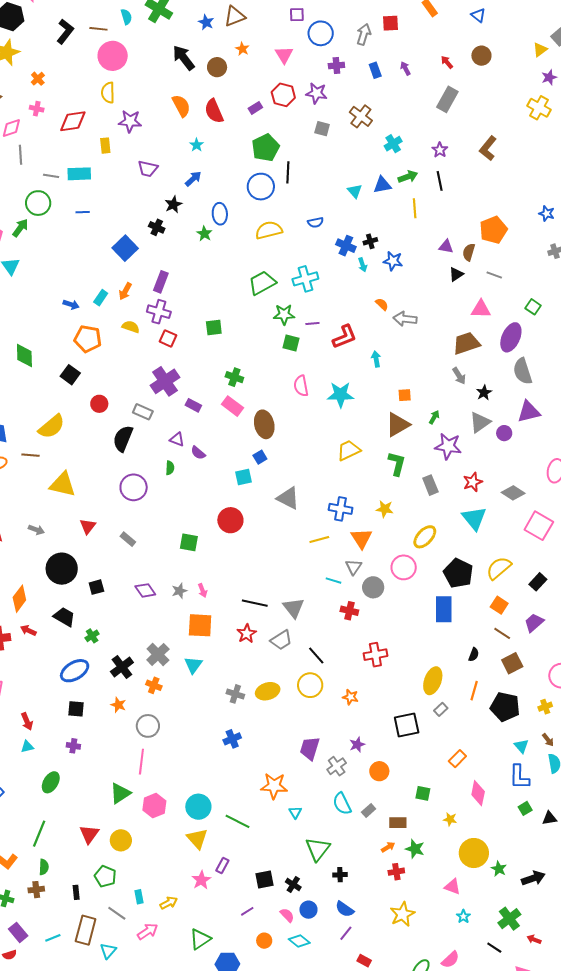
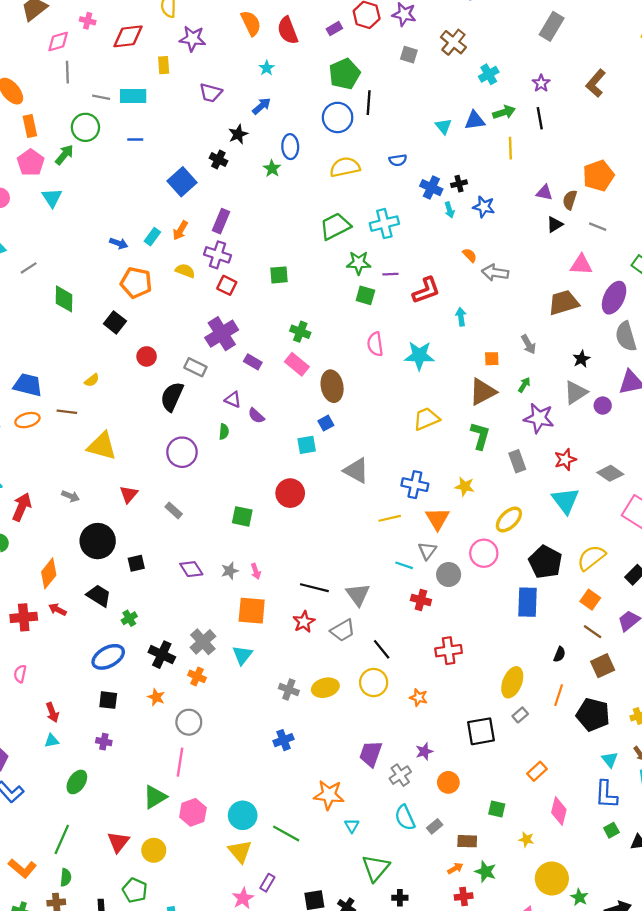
gray arrow: (459, 376) -> (528, 344), moved
yellow semicircle: (52, 427) -> (92, 380), size x0.5
black cross: (122, 667) -> (162, 655), turned -30

